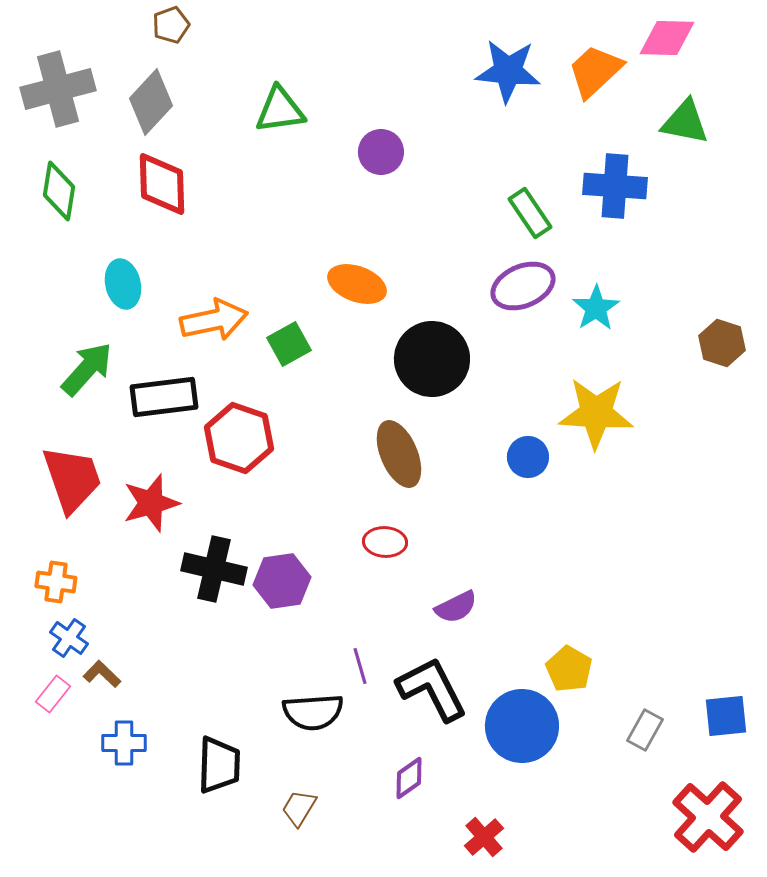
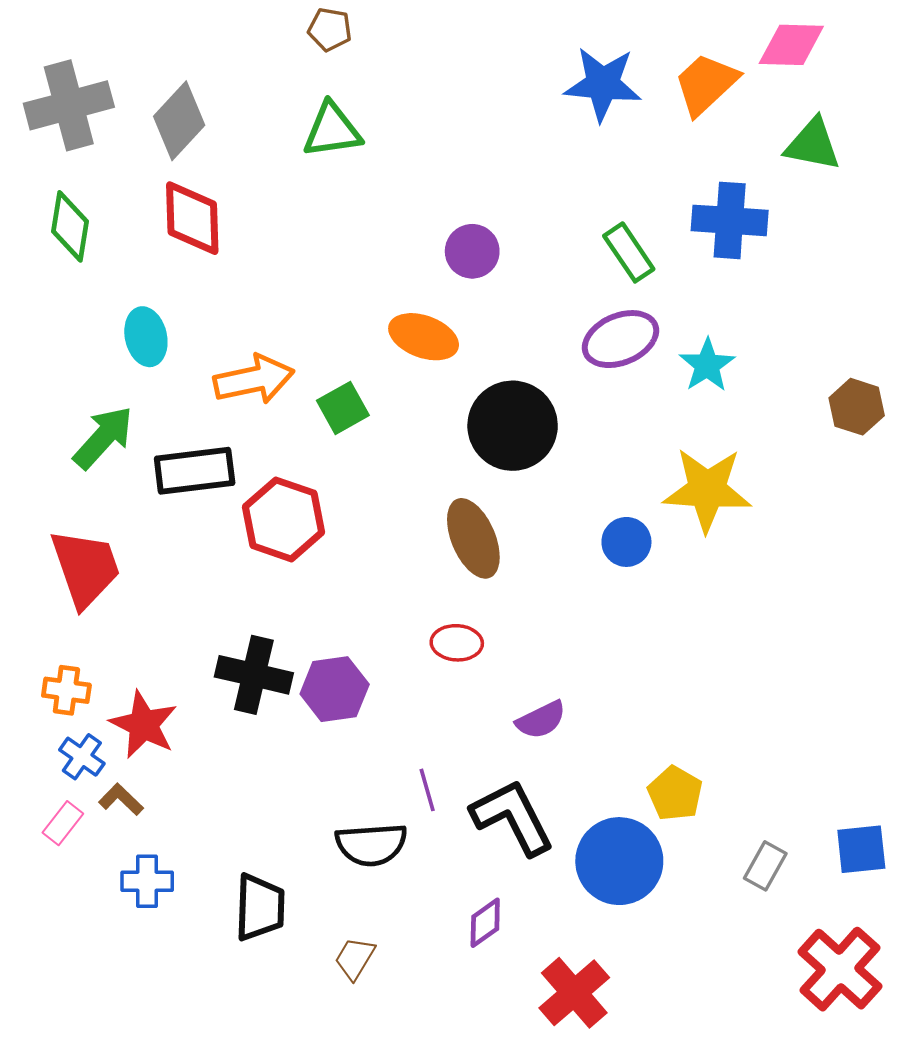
brown pentagon: (171, 25) -> (330, 29), moved, turned 30
purple circle: (381, 152) -> (472, 251), moved
red star: (151, 503) -> (144, 725), moved, turned -30
red cross: (484, 837) -> (574, 993), size x1.5

